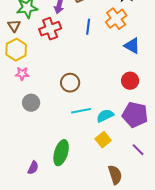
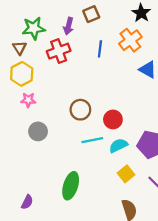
red circle: (130, 81) -> (113, 119), moved
yellow square: (103, 140) -> (126, 174), moved
purple semicircle: (33, 168) -> (27, 202), moved

